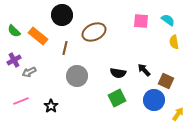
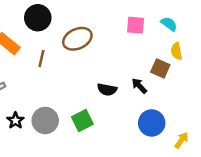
gray circle: (77, 76) -> (45, 120), moved
brown square: (166, 81) -> (160, 68), moved
green square: (117, 98) -> (82, 120), moved
black star: (51, 106) -> (15, 120), moved

